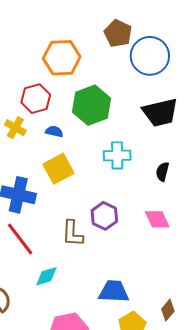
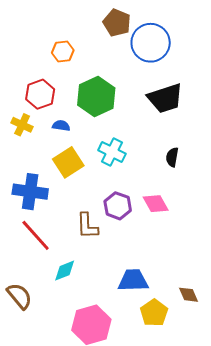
orange hexagon: (62, 58) -> (63, 51), size x0.6
cyan cross: (117, 155) -> (112, 152), moved, turned 32
pink diamond: (157, 219) -> (156, 204), moved
brown diamond: (168, 310) -> (188, 295), turned -60

